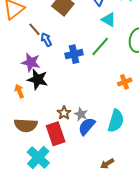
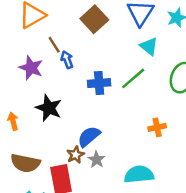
purple star: (31, 62) -> (31, 68), moved
orange arrow: (19, 91) -> (13, 121), moved
cyan semicircle: (116, 121) -> (139, 174), turned -120
blue semicircle: (87, 126) -> (89, 136), moved

